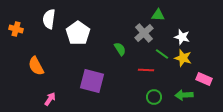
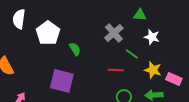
green triangle: (158, 15) -> (140, 15), moved
green semicircle: (120, 49) -> (75, 49), moved
yellow star: (183, 58) -> (153, 70), moved

